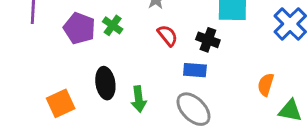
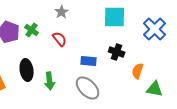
red semicircle: (168, 35) -> (60, 39), moved
black cross: (208, 40) -> (117, 52), moved

